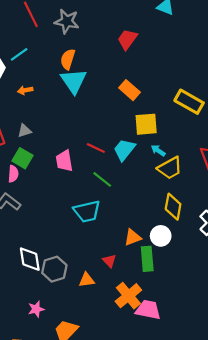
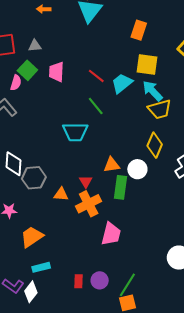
orange rectangle: (129, 90) -> (139, 30), turned 54
cyan arrow: (158, 150) -> (153, 91), size x1.6
pink trapezoid: (64, 161) -> (56, 72), moved
orange cross: (128, 296) -> (89, 204), moved
pink trapezoid: (148, 310) -> (111, 234), turned 80

